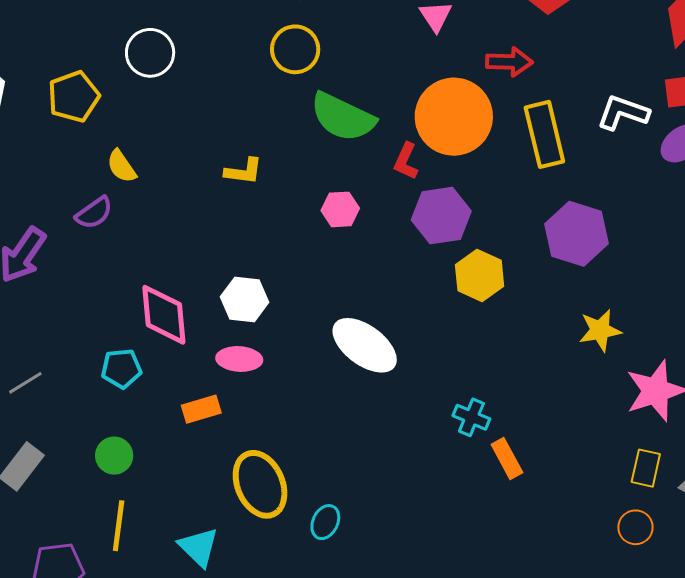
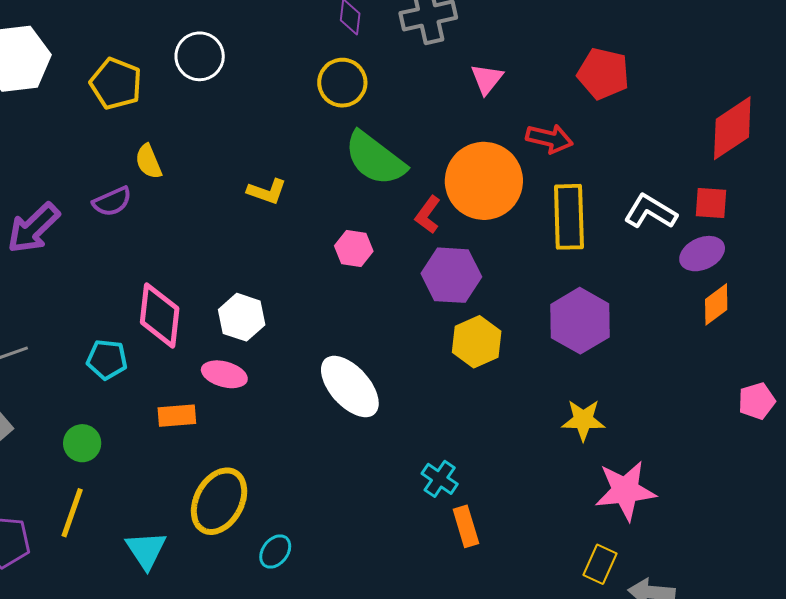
yellow pentagon: (74, 97) -> (116, 84), turned 30
yellow ellipse: (260, 484) -> (219, 501), turned 40

